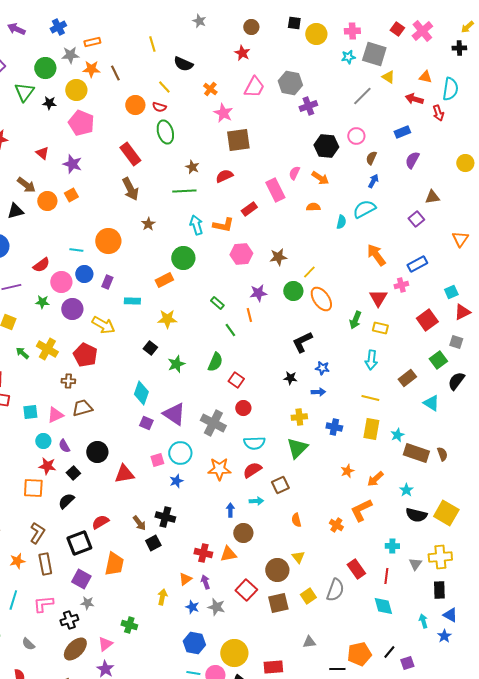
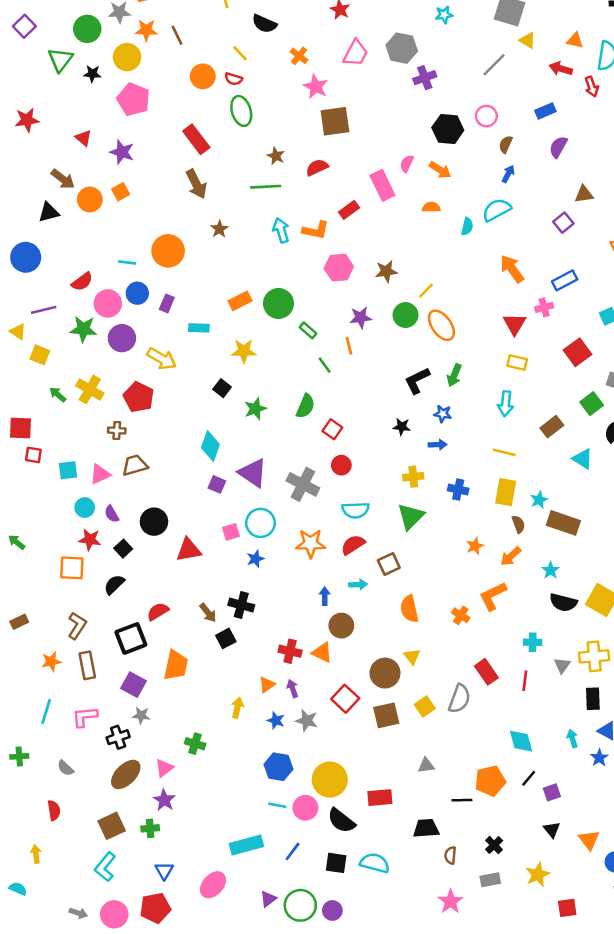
cyan star: (348, 57) -> (444, 15), moved
green circle: (183, 258) -> (278, 303), moved
green star: (42, 302) -> (83, 329), size x1.5
green arrow: (355, 320) -> (454, 375), moved
brown semicircle: (442, 454) -> (518, 524), moved
orange semicircle: (296, 520) -> (409, 609), size x1.5
orange triangle: (228, 554) -> (322, 653), turned 36
cyan diamond: (383, 606) -> (521, 741), moved

